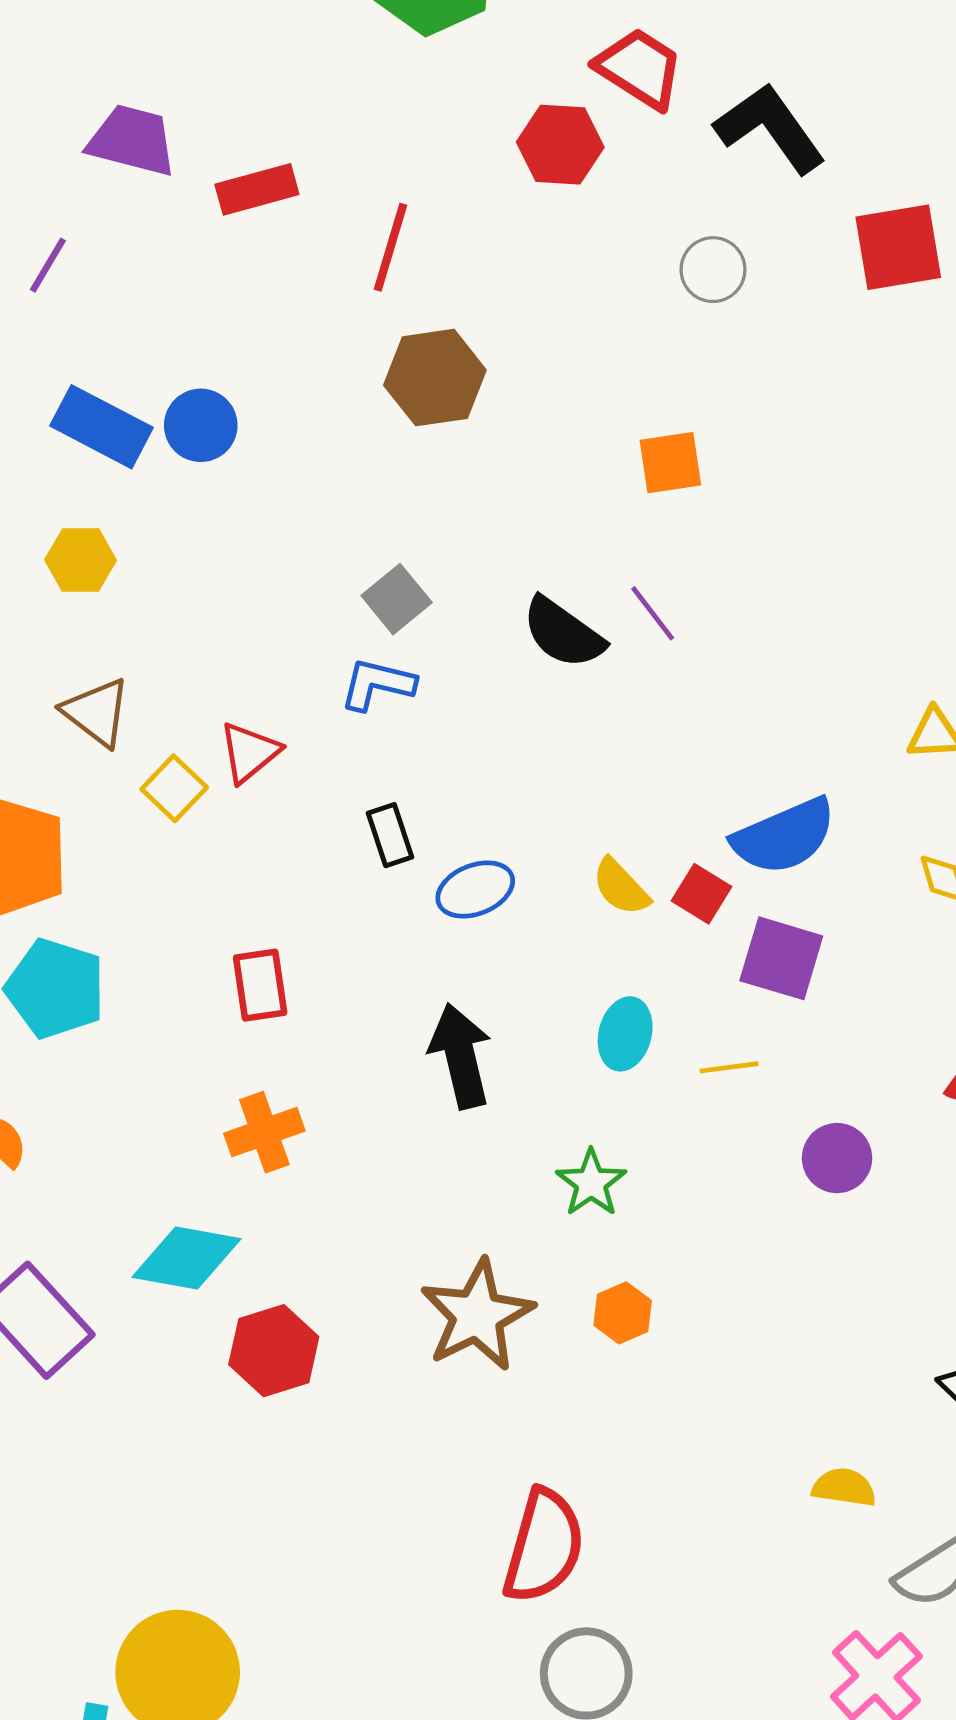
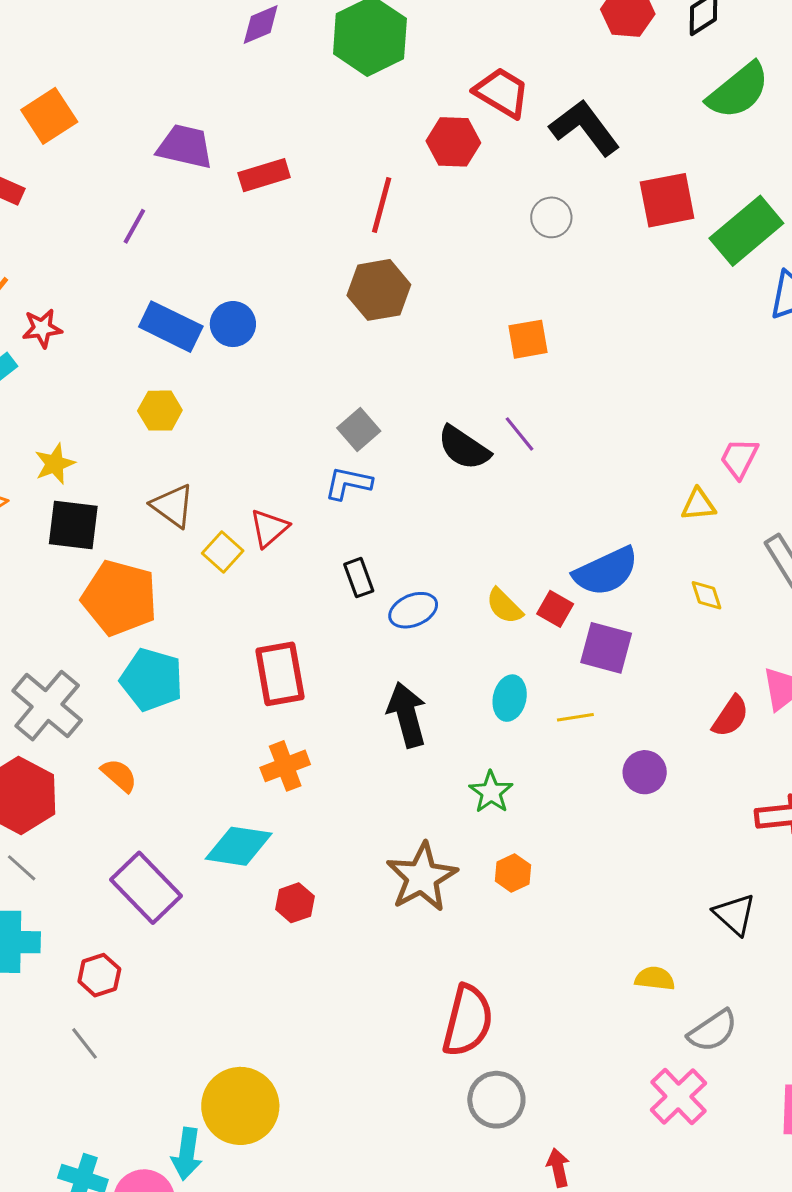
red line: (391, 247) -> (382, 205), moved
red rectangle: (260, 985) -> (280, 674), size x1.4
red hexagon: (274, 1351) -> (295, 903), size x0.7

